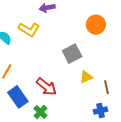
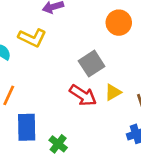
red arrow: (46, 87) -> (83, 95), moved
blue rectangle: (18, 97) -> (27, 127), turned 40

